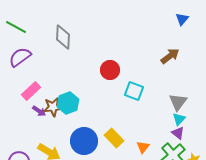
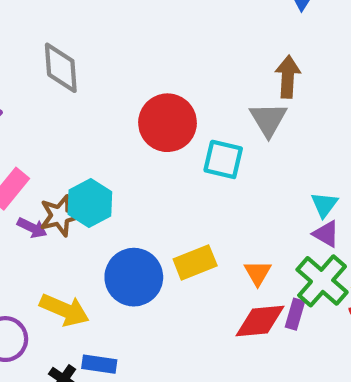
brown arrow: (170, 56) -> (288, 77), turned -42
red circle: (110, 70) -> (167, 123), size x1.4
gray triangle: (178, 102) -> (268, 119), moved
yellow rectangle: (114, 138) -> (195, 262), turned -60

